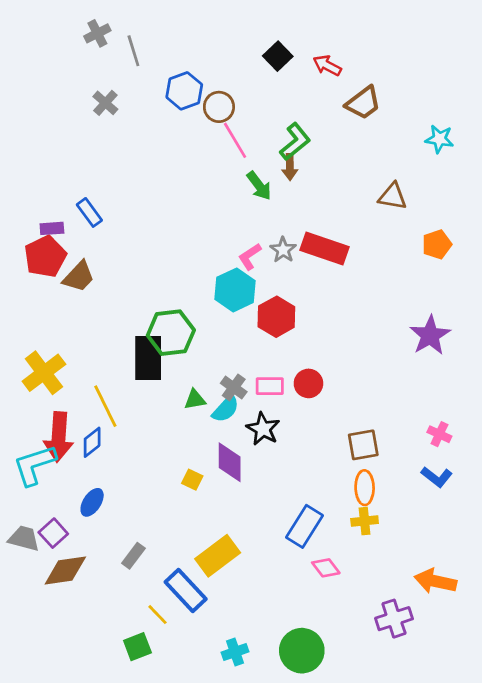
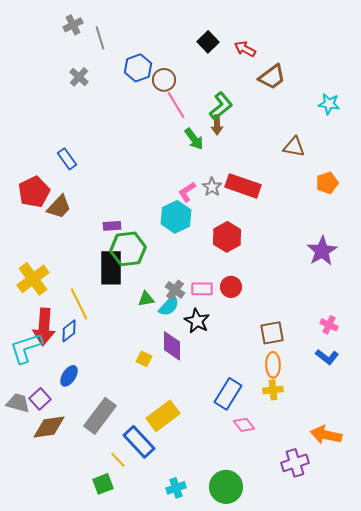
purple rectangle: (52, 228) -> (112, 226), moved
red hexagon: (276, 317) -> (227, 237), moved
gray rectangle: (133, 556) -> (100, 416), size x1.8

